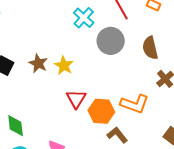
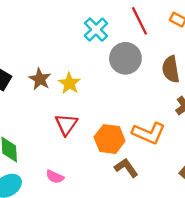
red triangle: (76, 99) -> (66, 124), moved

